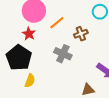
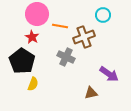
orange line: (57, 23) -> (60, 26), turned 49
brown cross: (81, 34) -> (84, 37), size x1.5

